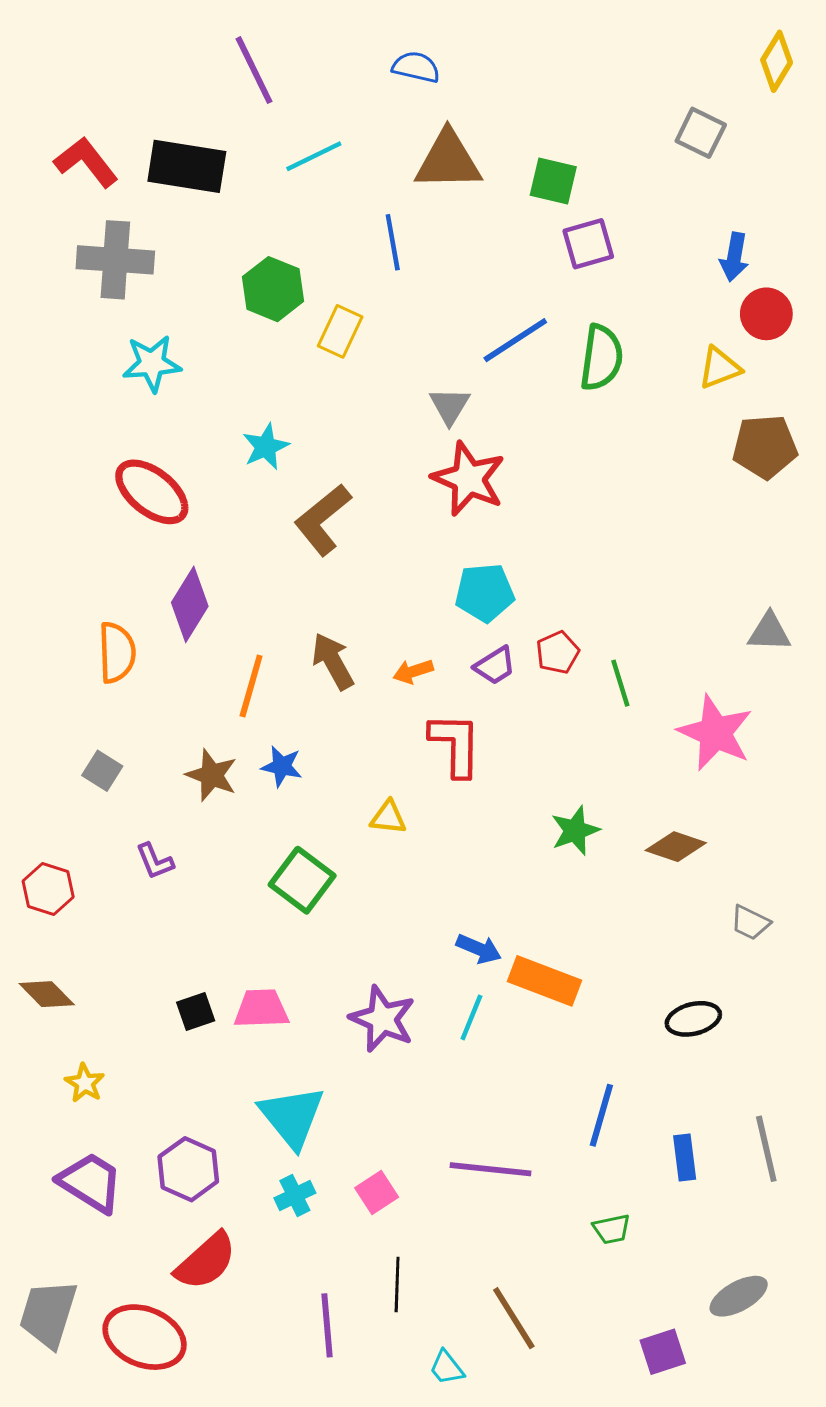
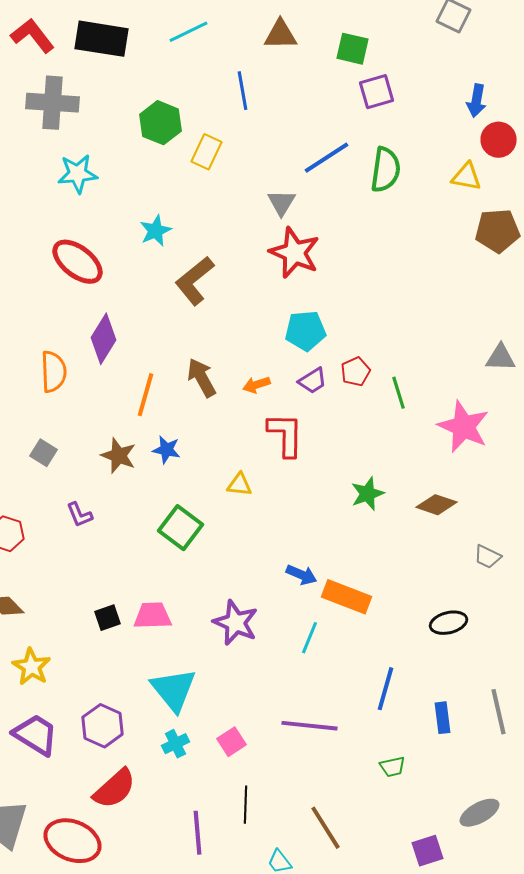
brown triangle: (448, 161) -> (280, 35), size x0.7
yellow triangle: (720, 368) -> (466, 177), turned 32
cyan line: (471, 1017) -> (310, 638), moved
yellow star: (85, 1083) -> (32, 667), size x1.4

